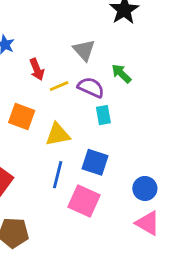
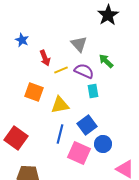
blue square: (95, 162) -> (87, 125), turned 36
blue circle: (145, 189) -> (103, 144), moved

